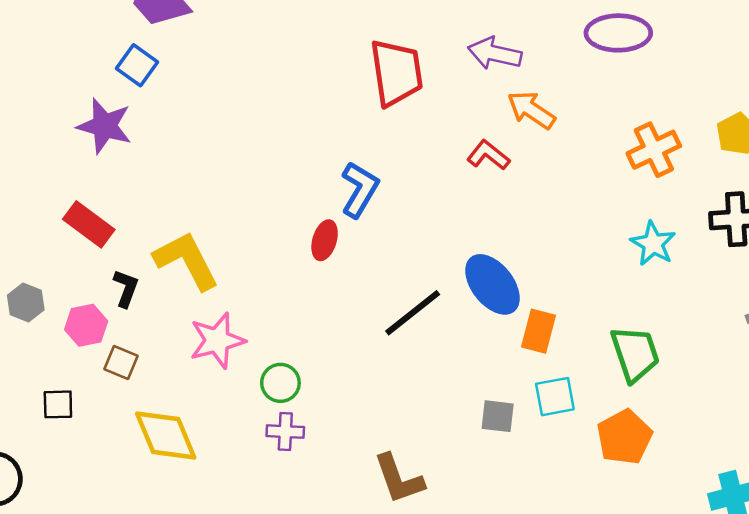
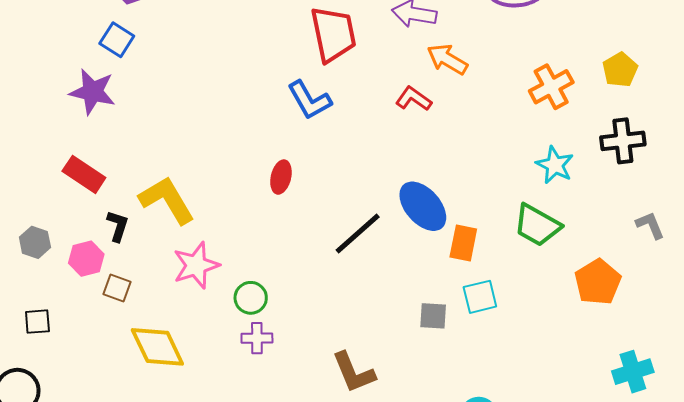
blue L-shape: (360, 189) -> (309, 100), moved, turned 123
green trapezoid: (635, 354) -> (537, 225), moved, turned 141
black square: (58, 404) -> (37, 322), moved
orange pentagon: (624, 437) -> (598, 282), moved

